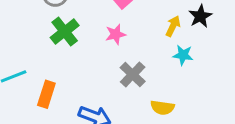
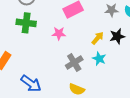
green cross: (65, 32) -> (26, 23), turned 30
gray cross: (133, 75) -> (74, 62), moved

